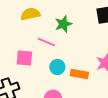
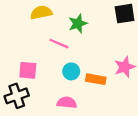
pink square: (24, 58) -> (28, 70), moved

